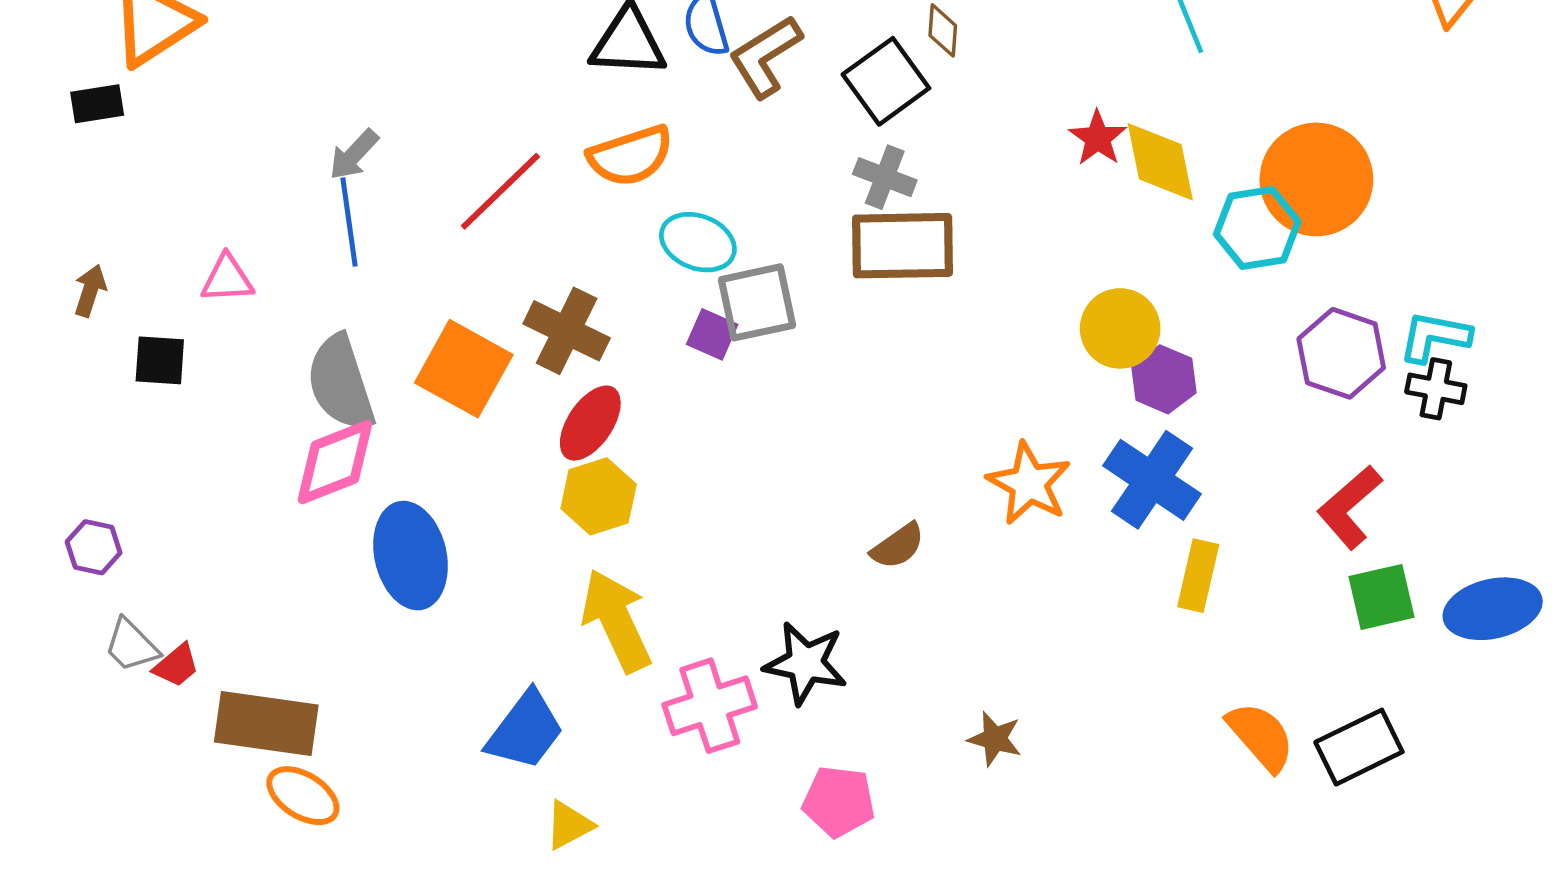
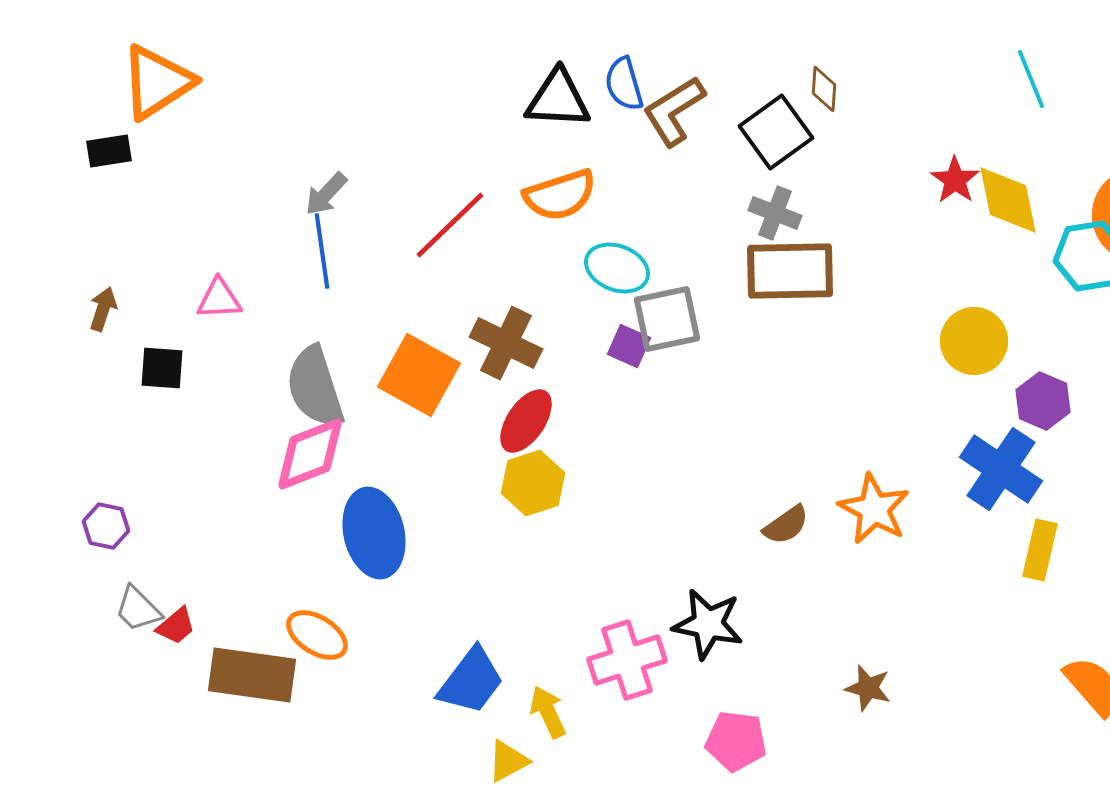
purple hexagon: (1164, 379) -> (1043, 401), moved
orange star: (1029, 483) -> (874, 509), moved
yellow arrow: (616, 621) -> (548, 712), moved, size x0.6
orange ellipse: (303, 796) -> (317, 635), moved

